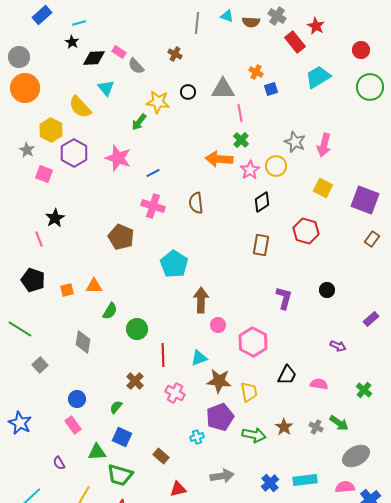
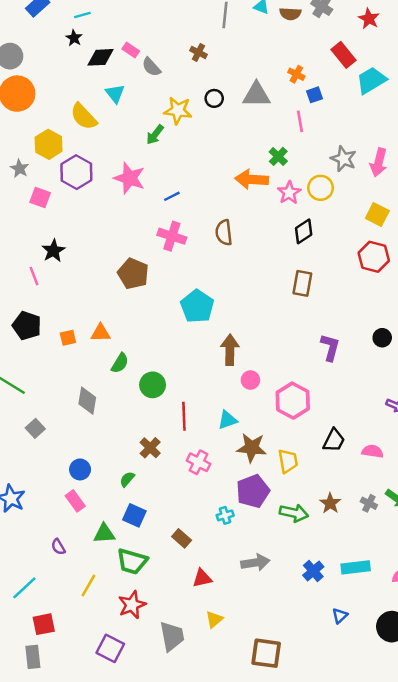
red rectangle: (295, 42) -> (344, 55), moved
pink line: (240, 113) -> (300, 121), moved
red hexagon: (306, 231) -> (374, 257), moved

